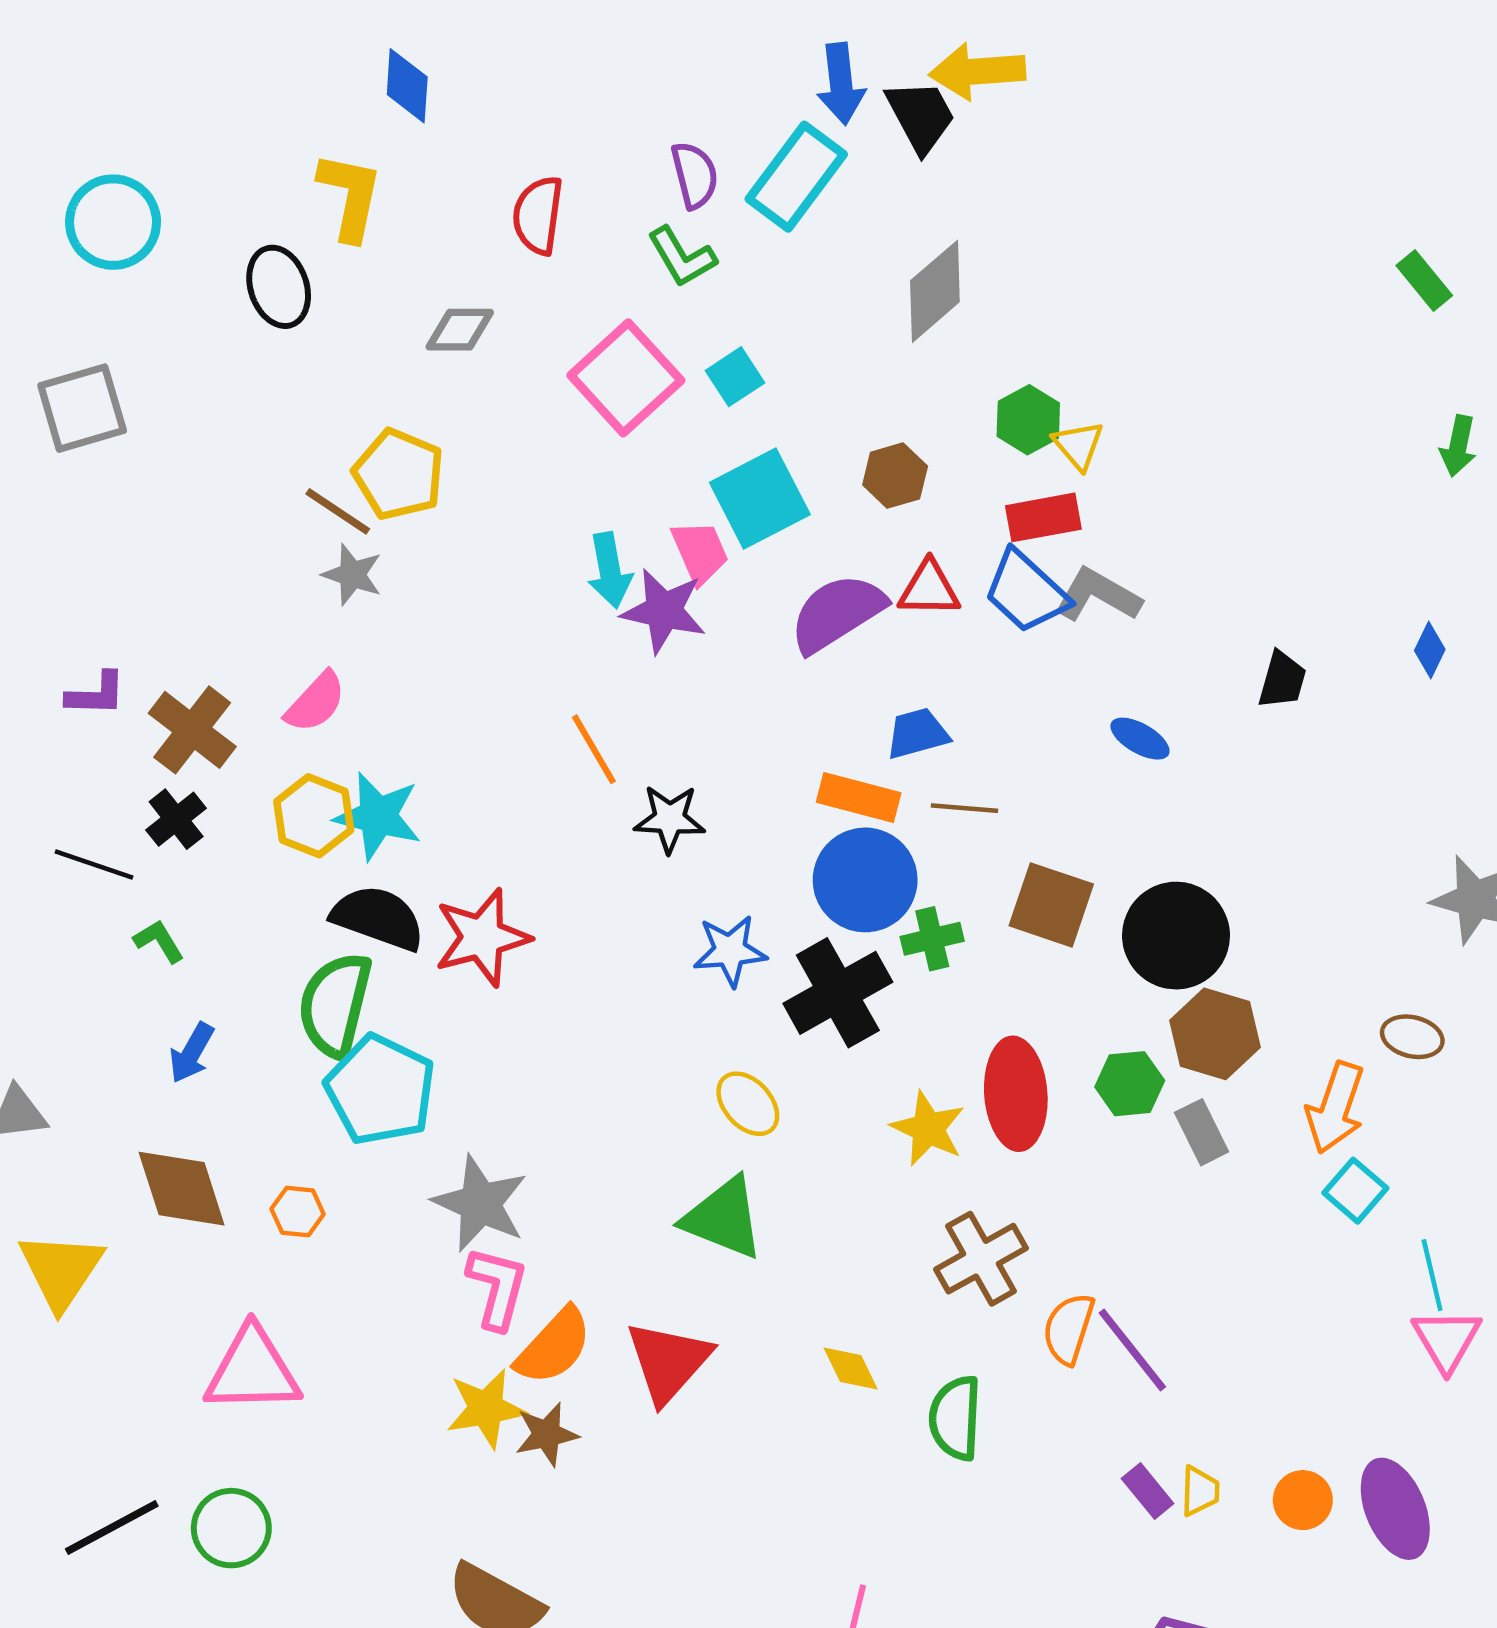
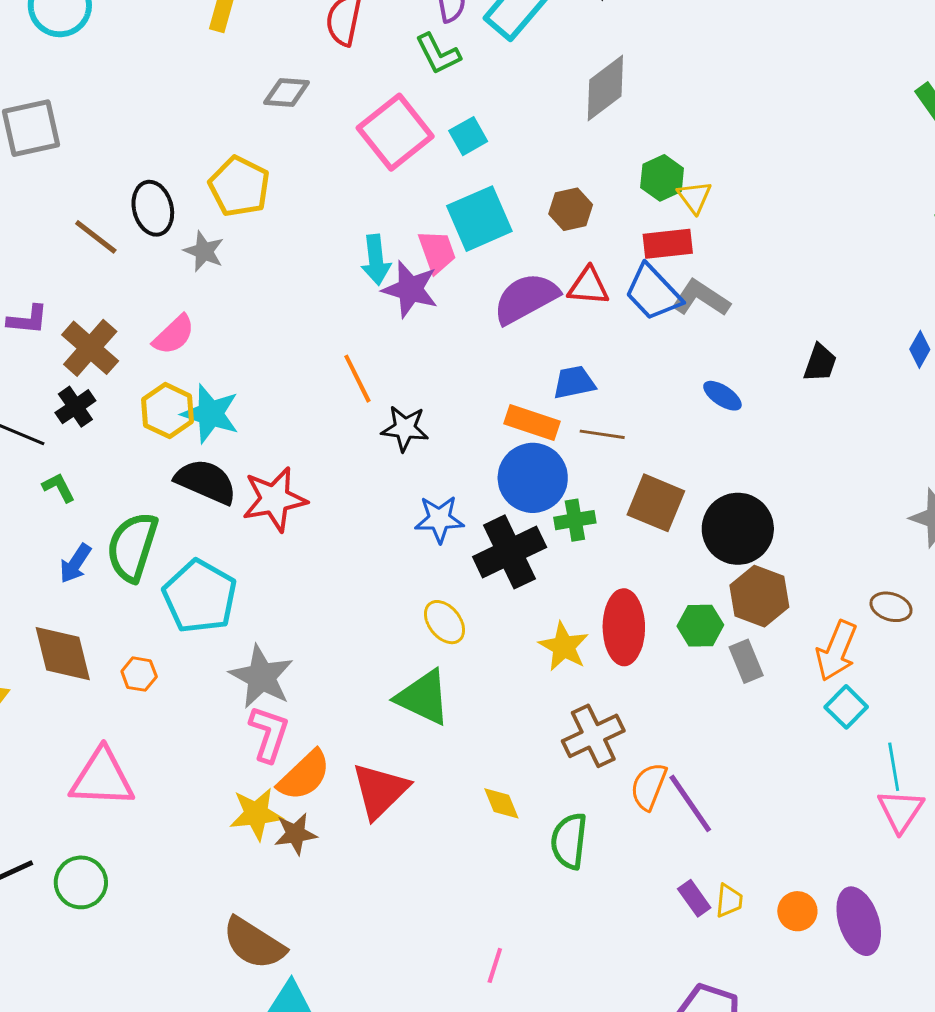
black ellipse: (279, 287) -> (153, 208), moved
brown line: (338, 511) -> (96, 237), moved
green semicircle: (335, 1005) -> (132, 547), moved

